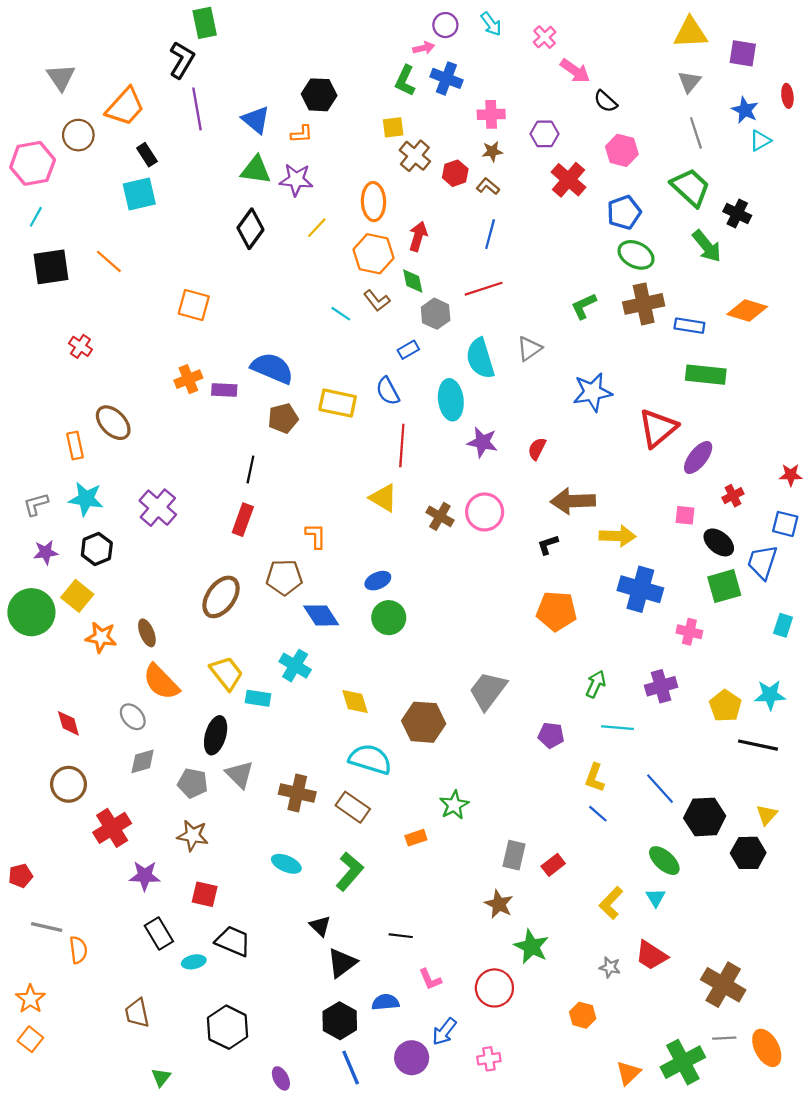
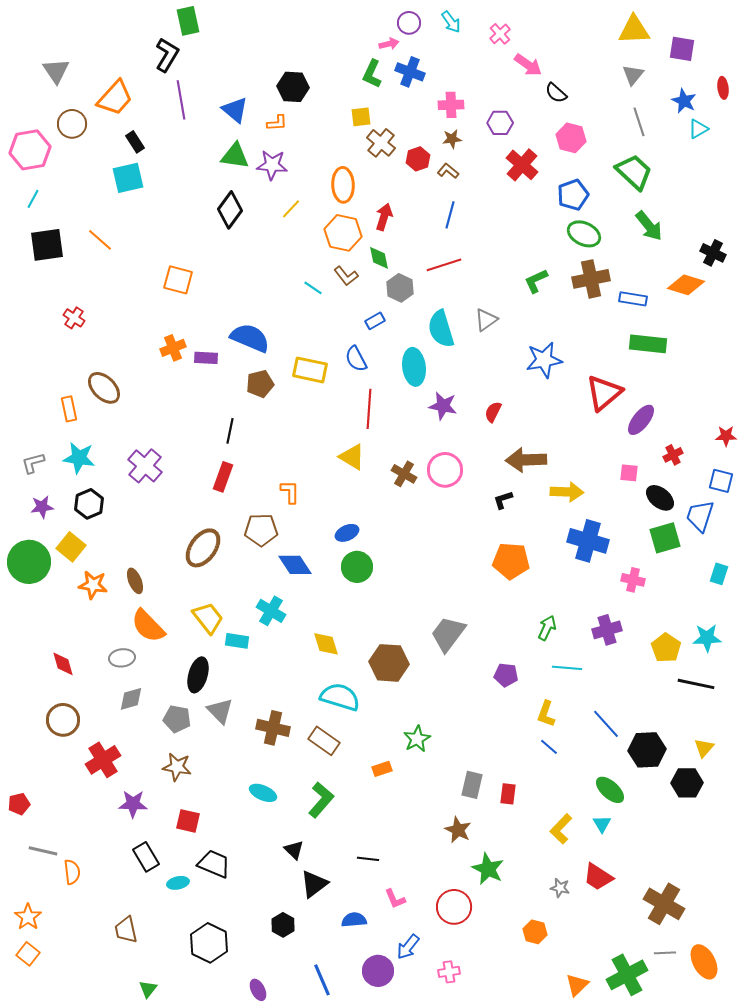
black cross: (737, 213) -> (713, 253), moved
gray ellipse: (133, 717) -> (122, 658), turned -55
red rectangle: (553, 865) -> (508, 794), turned -45
black hexagon: (340, 1021) -> (283, 925), moved, size x0.7

